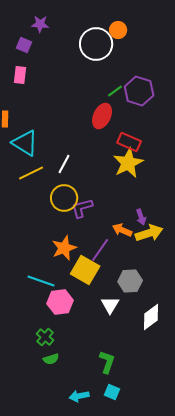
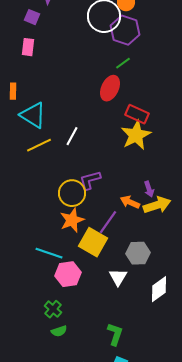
purple hexagon: (139, 91) -> (125, 30), moved
yellow circle: (64, 198) -> (72, 193), moved

